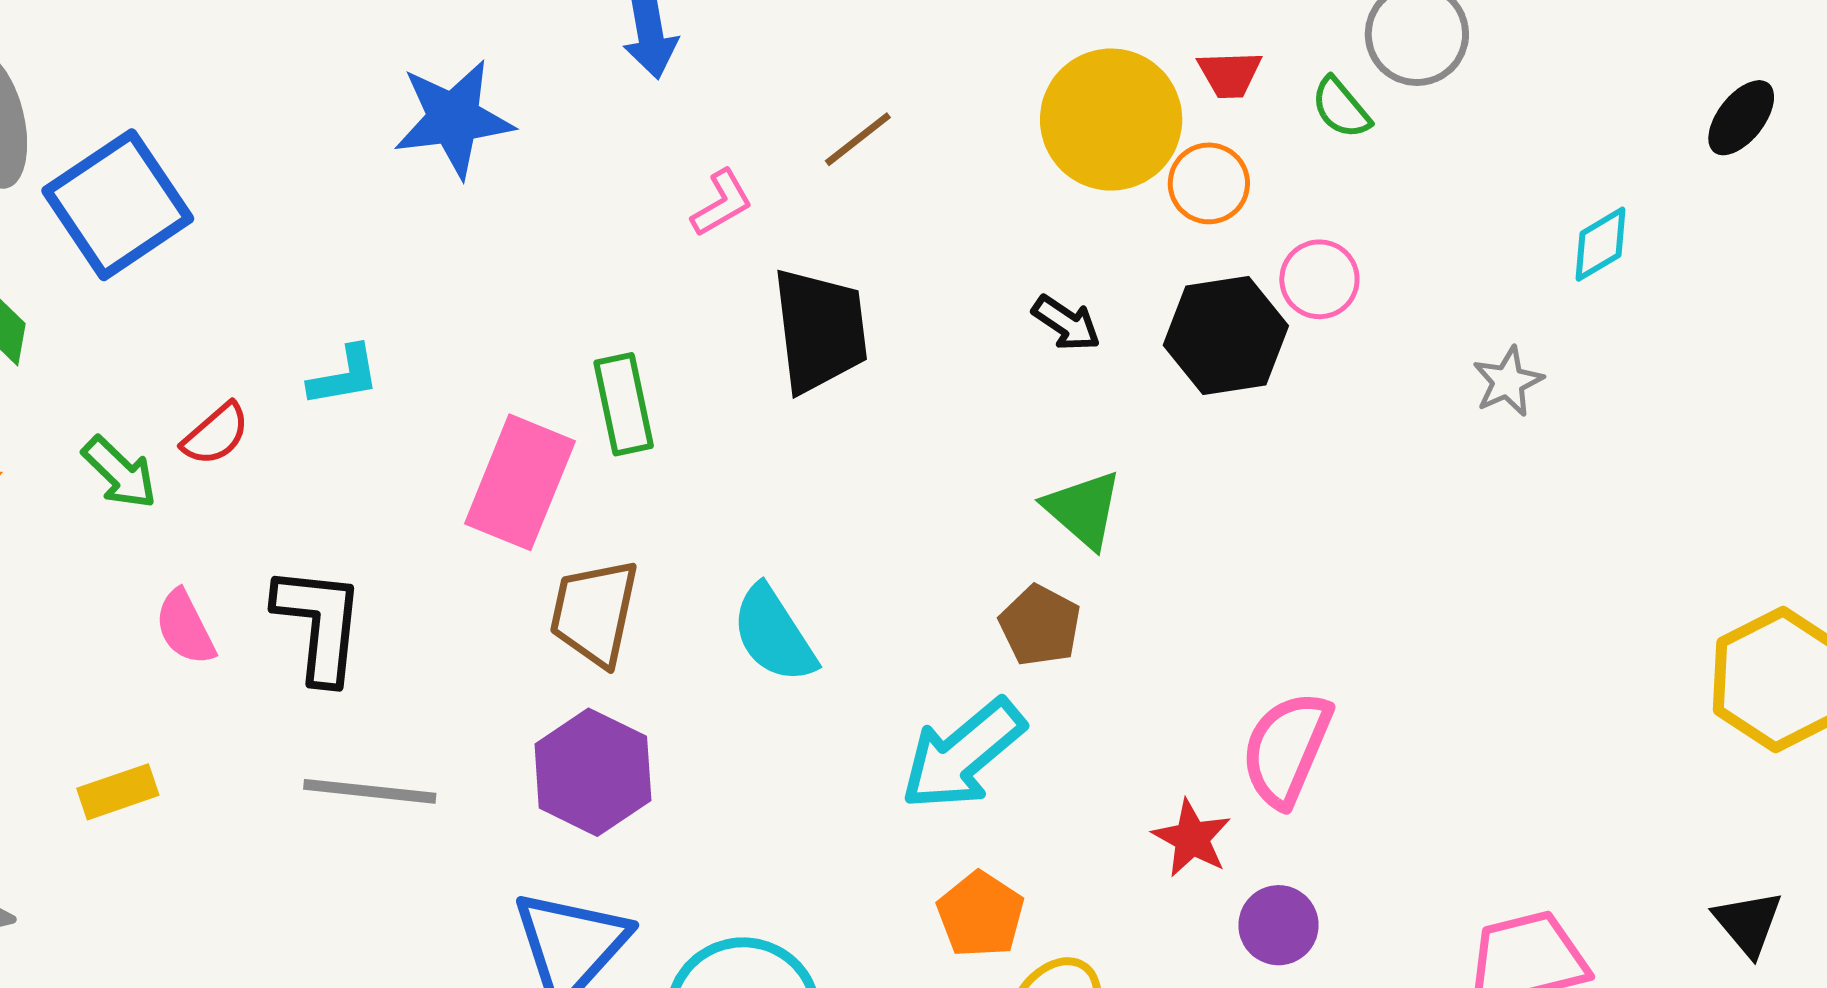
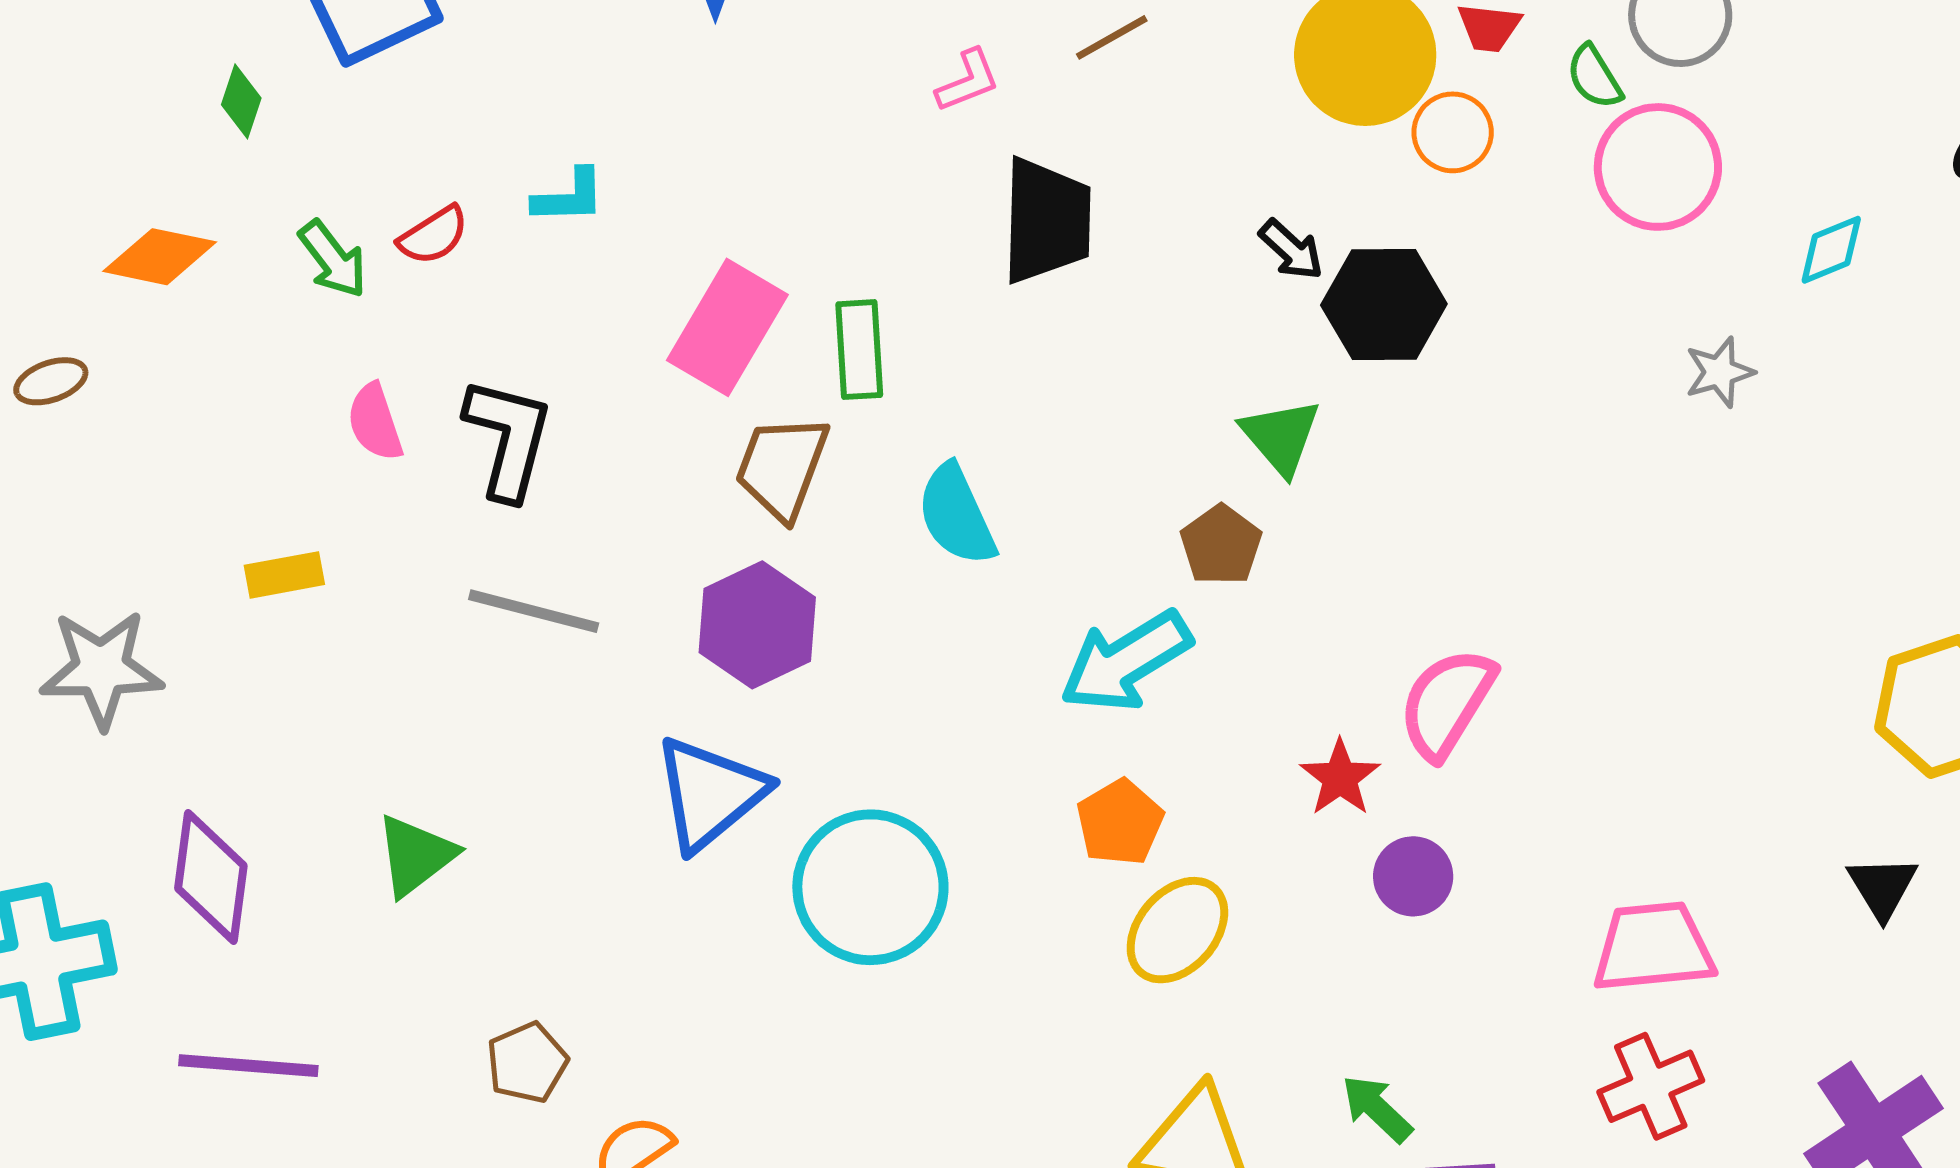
pink circle: (1319, 279) -> (1658, 167), moved, size x1.6
black hexagon: (1226, 336) -> (1384, 305), moved
green rectangle: (624, 404) -> (859, 350), moved
black triangle: (1748, 923) -> (1882, 887), moved

